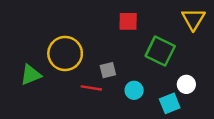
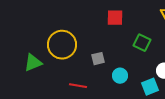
green square: (160, 51) -> (142, 43), size x0.7
red line: (91, 88) -> (78, 86), moved

